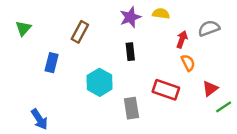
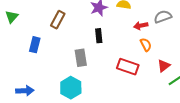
red arrow: (182, 39) -> (141, 26), turned -120
cyan hexagon: (100, 82) -> (71, 88), moved
gray rectangle: (131, 108) -> (81, 58), moved
blue arrow: (39, 119) -> (25, 91), turned -60

